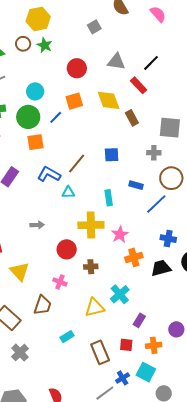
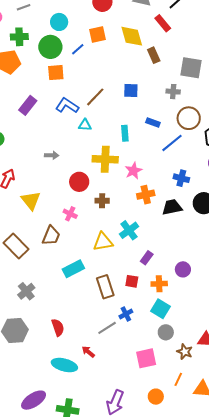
cyan rectangle: (67, 337) -> (73, 269), size x1.5
gray cross: (20, 353) -> (26, 291), moved
cyan square: (146, 372) -> (161, 309), moved

